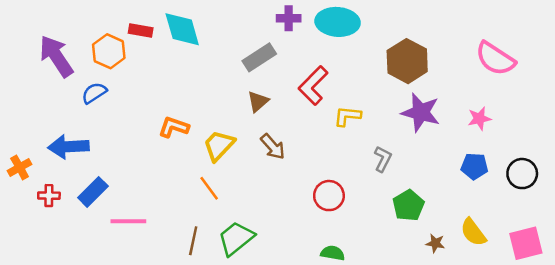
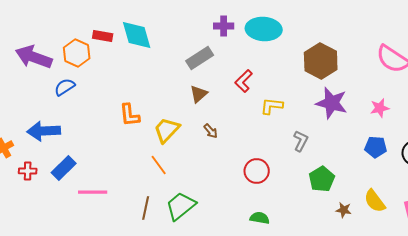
purple arrow: (56, 56) -> (34, 57), turned -36
red L-shape: (313, 86) -> (244, 81), size x0.7
orange L-shape: (174, 127) -> (130, 115), turned -115
brown arrow: (273, 147) -> (211, 131), size x0.7

